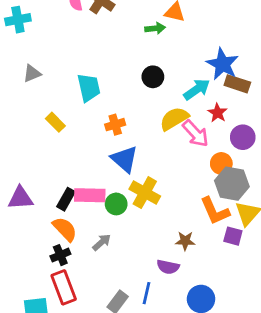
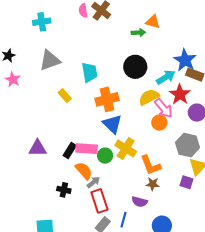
gray triangle: (32, 73) -> (50, 60), size x1.6
black circle: (153, 77) -> (135, 67), size x1.5
red star: (218, 113) -> (180, 94), size x1.5
orange cross: (115, 125) -> (107, 99), size x1.6
orange circle: (221, 163) -> (159, 123), moved
orange L-shape: (215, 211) -> (151, 165), moved
orange semicircle: (65, 229) -> (84, 171), moved
black cross: (60, 255) -> (64, 190), turned 32
red rectangle: (64, 287) -> (99, 201), moved

